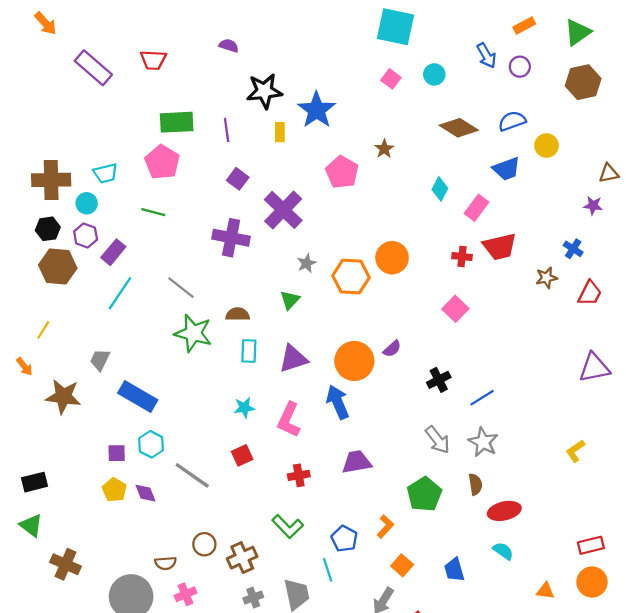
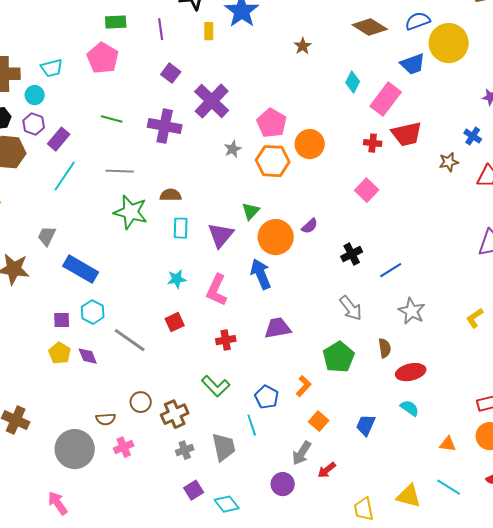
green rectangle: (177, 122) -> (116, 22), size x0.7
yellow circle: (546, 146) -> (449, 43), size x1.8
pink pentagon: (342, 172) -> (272, 123), moved
pink rectangle: (476, 208) -> (386, 99), size x1.4
green line: (153, 212) -> (112, 119), moved
gray line: (181, 288) -> (120, 171), turned -36
green triangle: (290, 300) -> (251, 211), moved
purple triangle: (293, 359) -> (221, 235), turned -32
gray star: (483, 442) -> (412, 311), moved
blue trapezoid: (454, 570) -> (366, 425), turned 40

